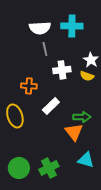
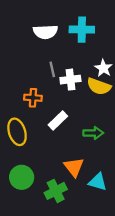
gray line: (45, 49) -> (52, 69), moved
yellow semicircle: (87, 76) -> (99, 86), size x1.5
orange triangle: (74, 132) -> (74, 167), moved
green circle: (19, 168) -> (22, 177), moved

